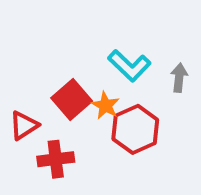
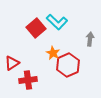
cyan L-shape: (129, 66) -> (57, 22), moved
red square: (72, 99) -> (36, 28), moved

